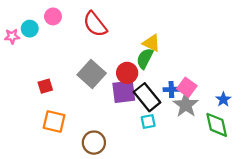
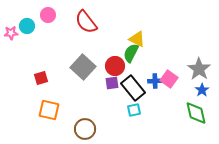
purple square: (124, 92) -> (112, 83), size x0.6
gray star: (186, 105) -> (199, 69), moved

